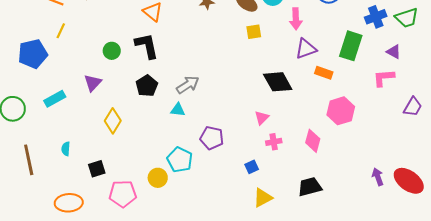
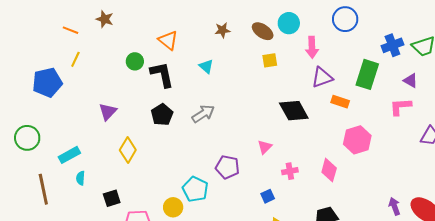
green circle: (112, 51) -> (135, 61), moved
cyan rectangle: (55, 99) -> (69, 155), moved
cyan triangle: (178, 110) -> (206, 66), moved, turned 35
pink triangle: (262, 118) -> (265, 147), moved

